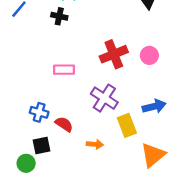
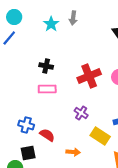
black cross: (59, 16) -> (46, 66), moved
purple cross: (104, 98) -> (81, 113), size x0.6
yellow rectangle: (127, 125) -> (100, 136), turned -36

